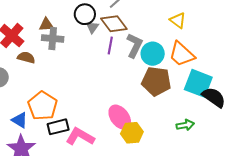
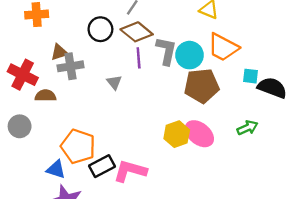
gray triangle: (92, 27) -> (114, 82), moved
cyan square: (198, 83) -> (251, 76), size x0.5
pink ellipse: (120, 117) -> (199, 134), moved
yellow hexagon: (132, 133) -> (177, 134), moved

